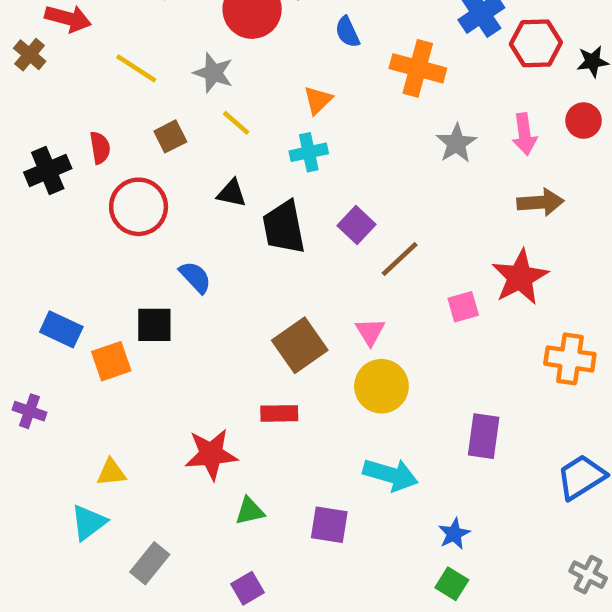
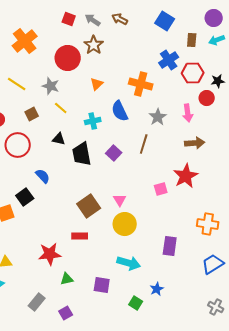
blue semicircle: (347, 32) -> (120, 111), moved, size x1.5
orange triangle: (318, 100) -> (97, 84), moved
red circle: (584, 121) -> (207, 98), moved
brown line: (400, 259) -> (144, 144), moved, turned -30
black square: (154, 325) -> (25, 197), turned -36
orange cross: (570, 359) -> (208, 224), moved
gray rectangle: (150, 563) -> (37, 302), moved
green square: (452, 584) -> (136, 303), moved

